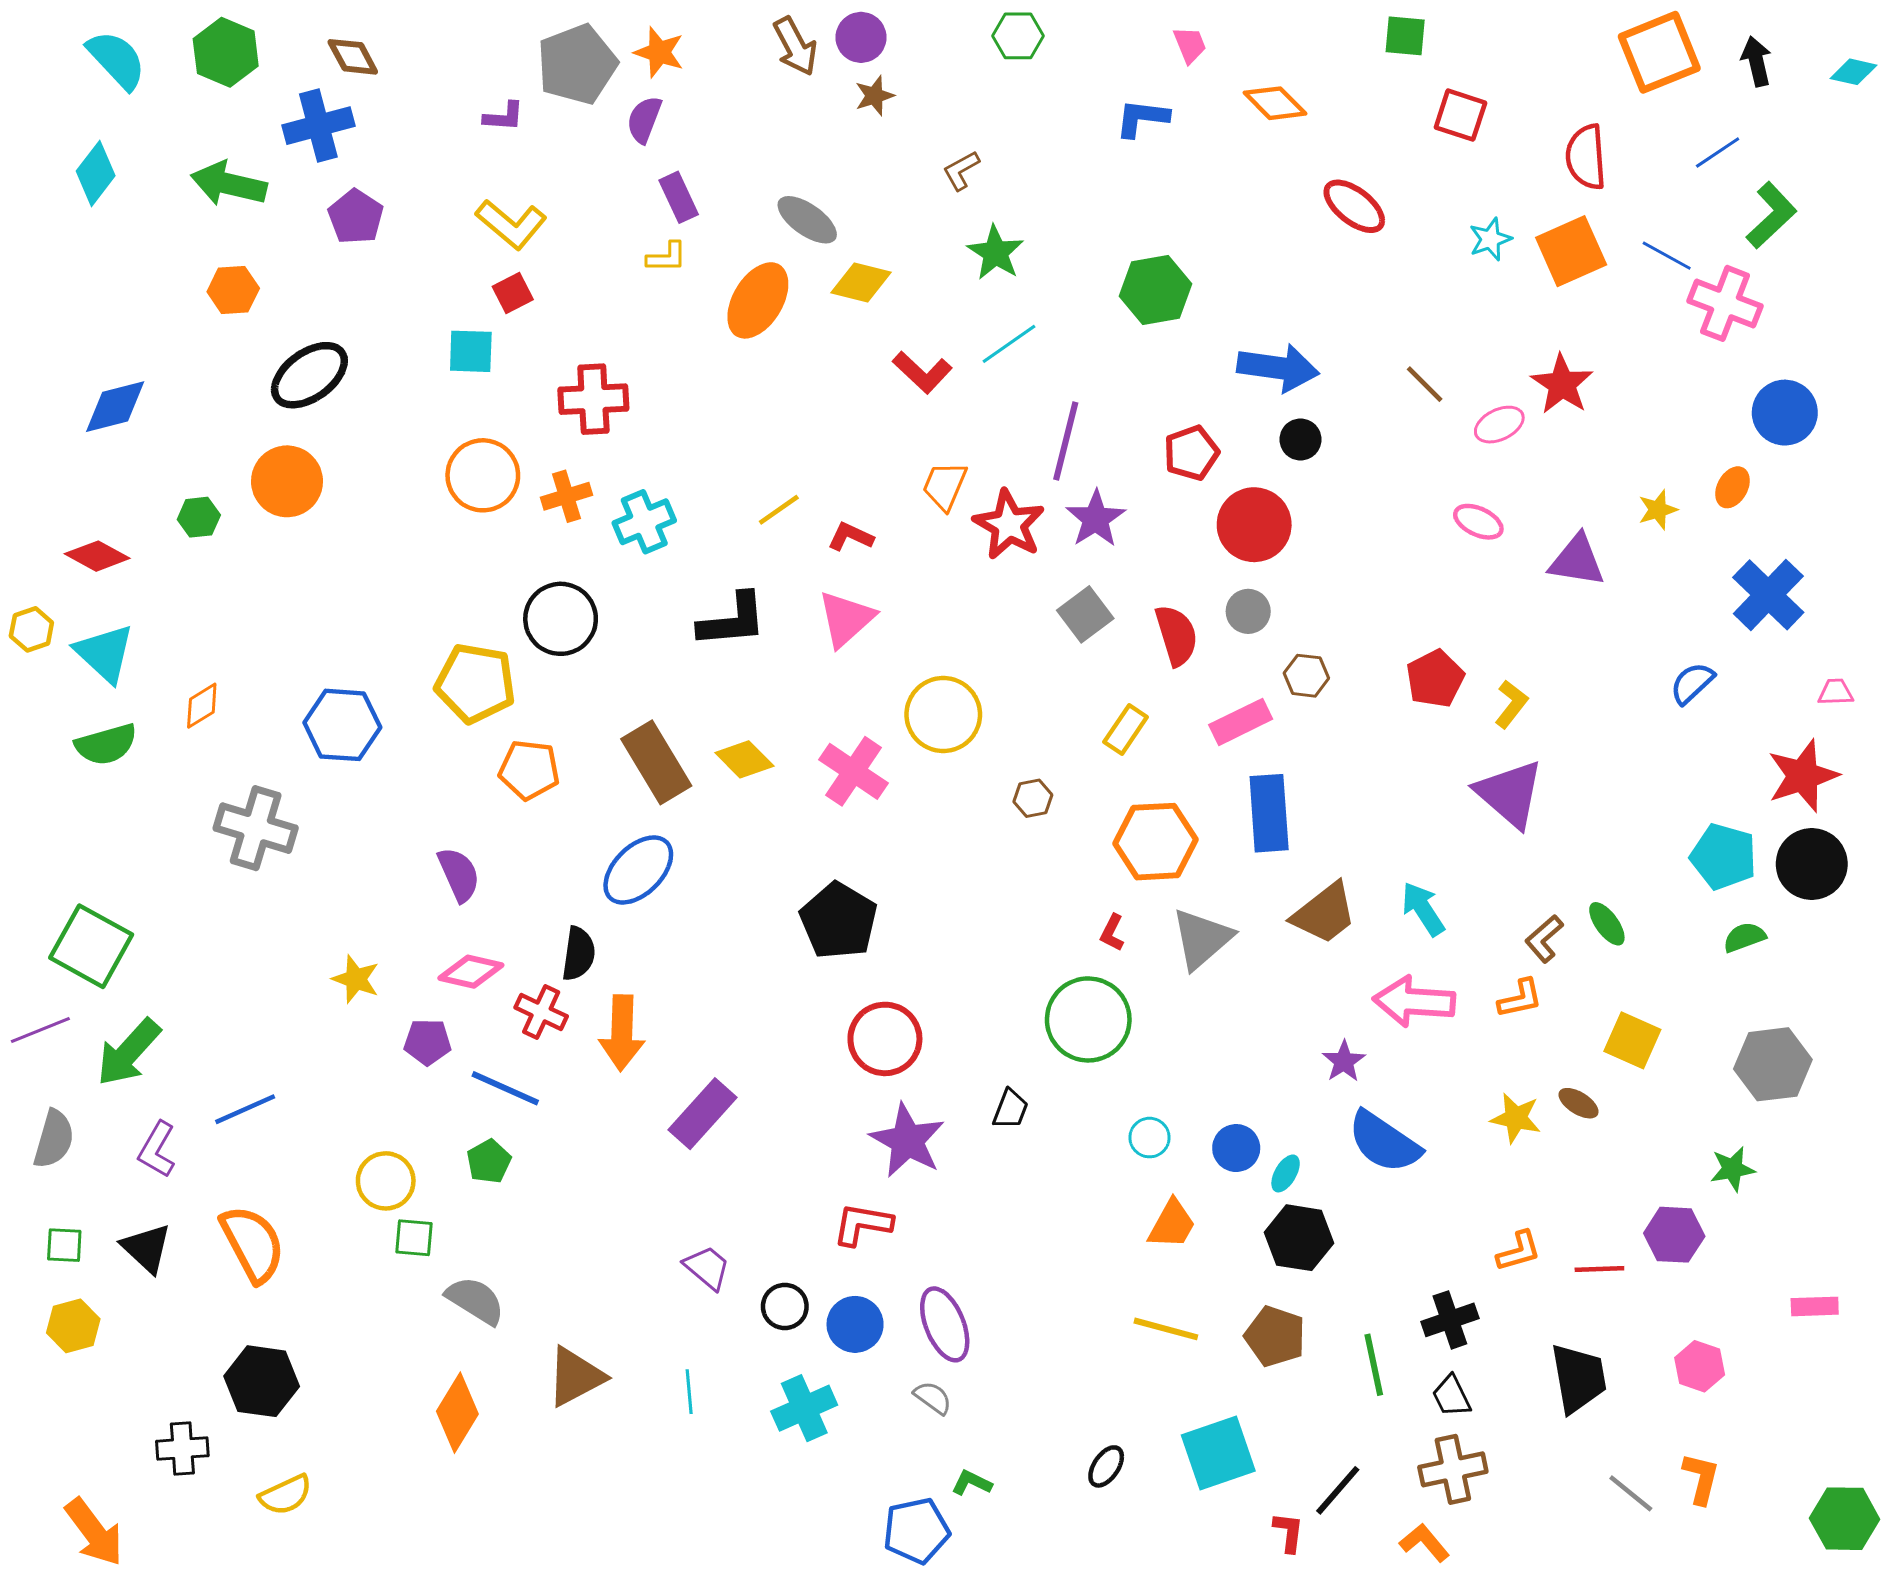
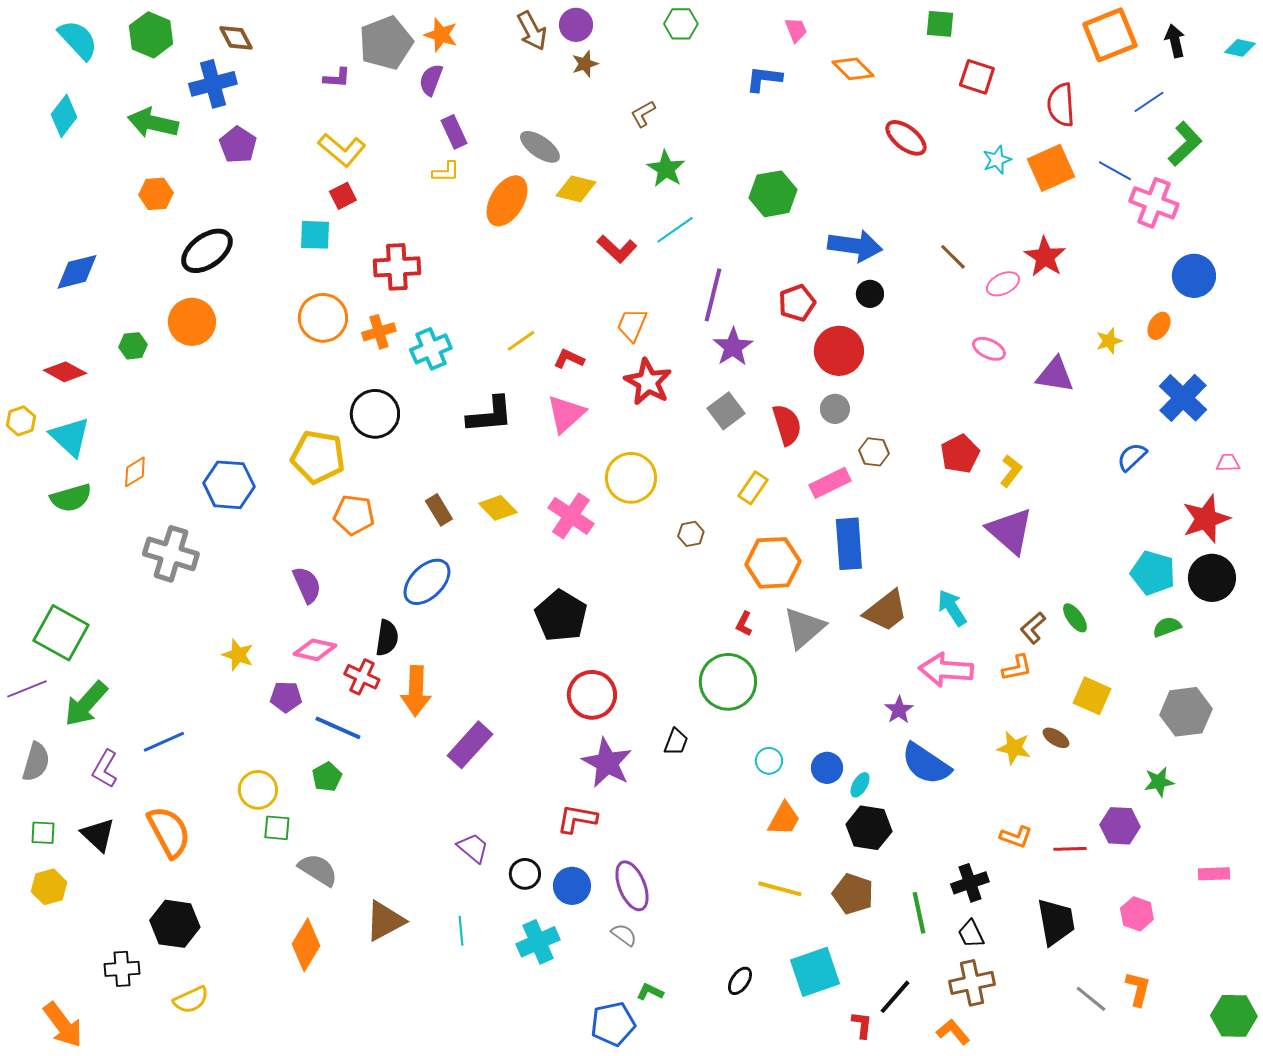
red star: (1009, 525) -> (648, 382), moved
brown rectangle: (656, 762) -> (439, 510), size x0.6
orange L-shape: (1519, 1251) -> (1016, 837), turned 36

